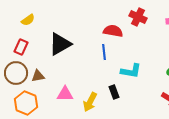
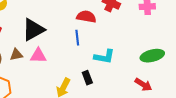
brown triangle: (38, 76) -> (16, 55), moved
pink triangle: (65, 94) -> (38, 56), moved

